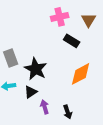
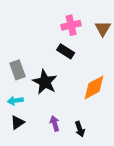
black rectangle: (72, 41) -> (66, 51), moved
black triangle: (31, 92) -> (17, 122), moved

